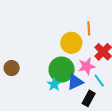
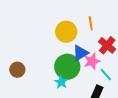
yellow circle: (71, 43) -> (66, 32), moved
blue triangle: (75, 82) -> (80, 53), moved

